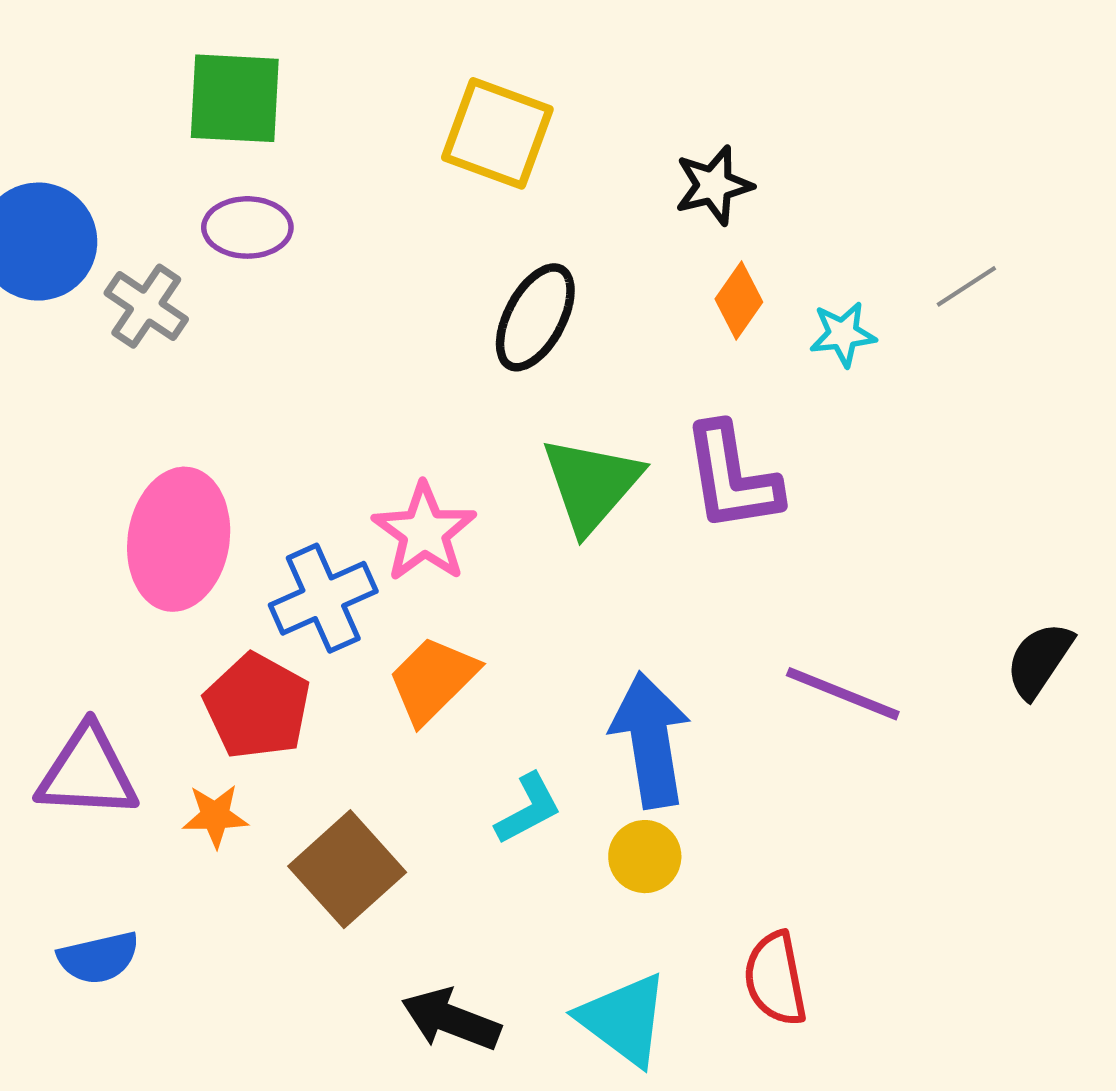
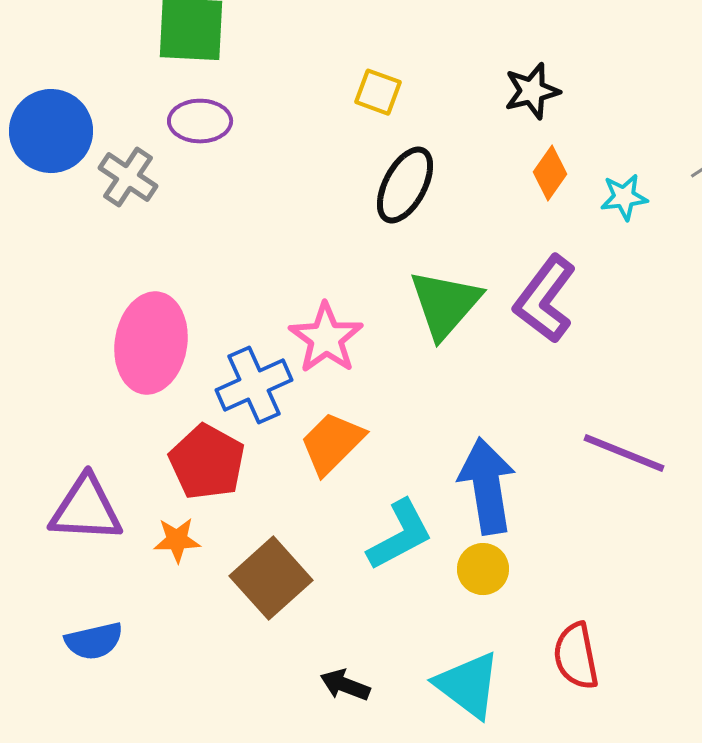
yellow square: (497, 133) -> (378, 92), moved, size x0.6
purple L-shape: (732, 477) -> (545, 299), turned 46
cyan L-shape: (528, 809) -> (400, 535), size x1.4
black arrow: (451, 1019) -> (345, 685), size x0.7

